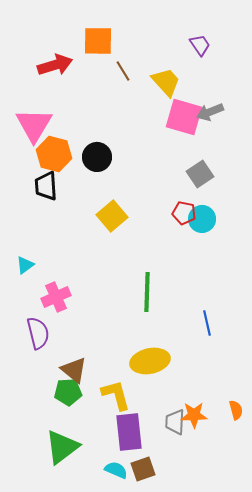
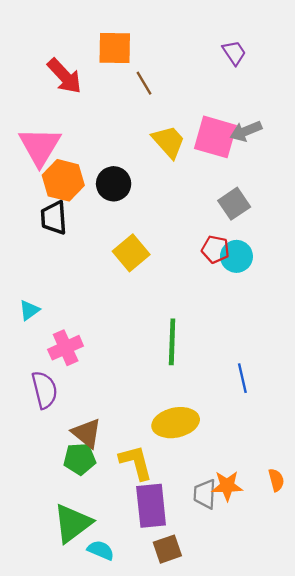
red arrow: (55, 65) -> (64, 76), turned 64
yellow trapezoid: (166, 82) -> (169, 142), moved
cyan semicircle: (116, 470) -> (101, 550), moved

